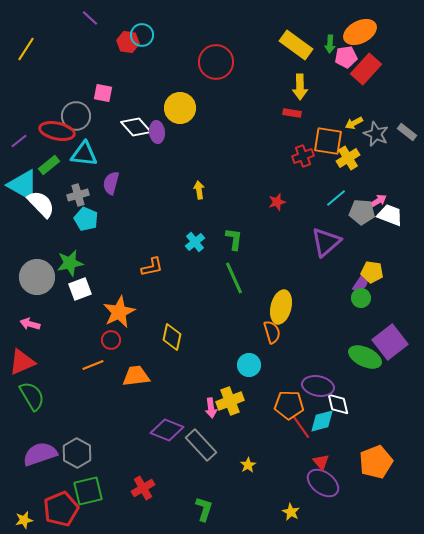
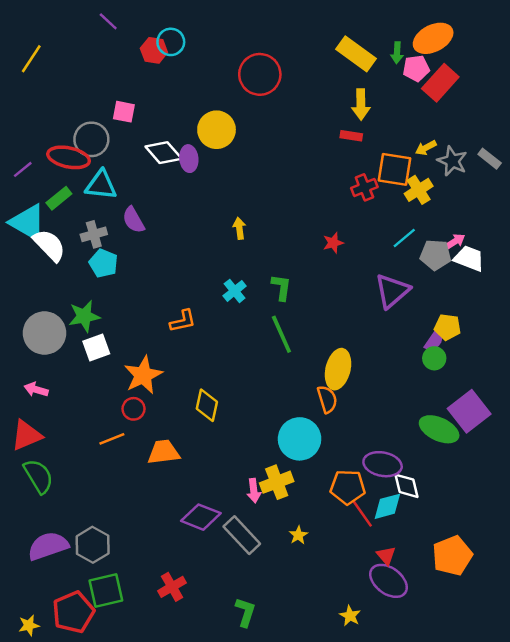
purple semicircle: (111, 183) -> (133, 220), turned -45
cyan circle: (249, 365) -> (300, 439), size x1.5
yellow star: (248, 465) -> (298, 535), moved

